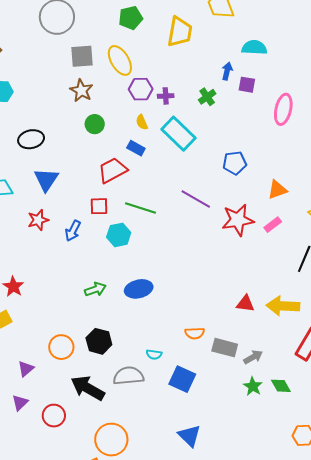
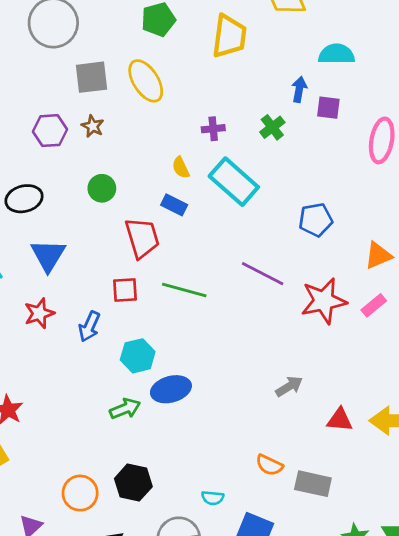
purple hexagon: (141, 89) -> (50, 131), moved
brown star: (81, 91) -> (93, 126), size x0.7
green circle: (95, 124) -> (102, 188), moved
red trapezoid: (113, 170) -> (142, 238), turned 104
cyan hexagon: (119, 235) -> (138, 356), moved
blue ellipse: (139, 289) -> (171, 389), moved
orange semicircle: (195, 333) -> (269, 465), turned 30
gray arrow: (253, 357) -> (289, 386), moved

